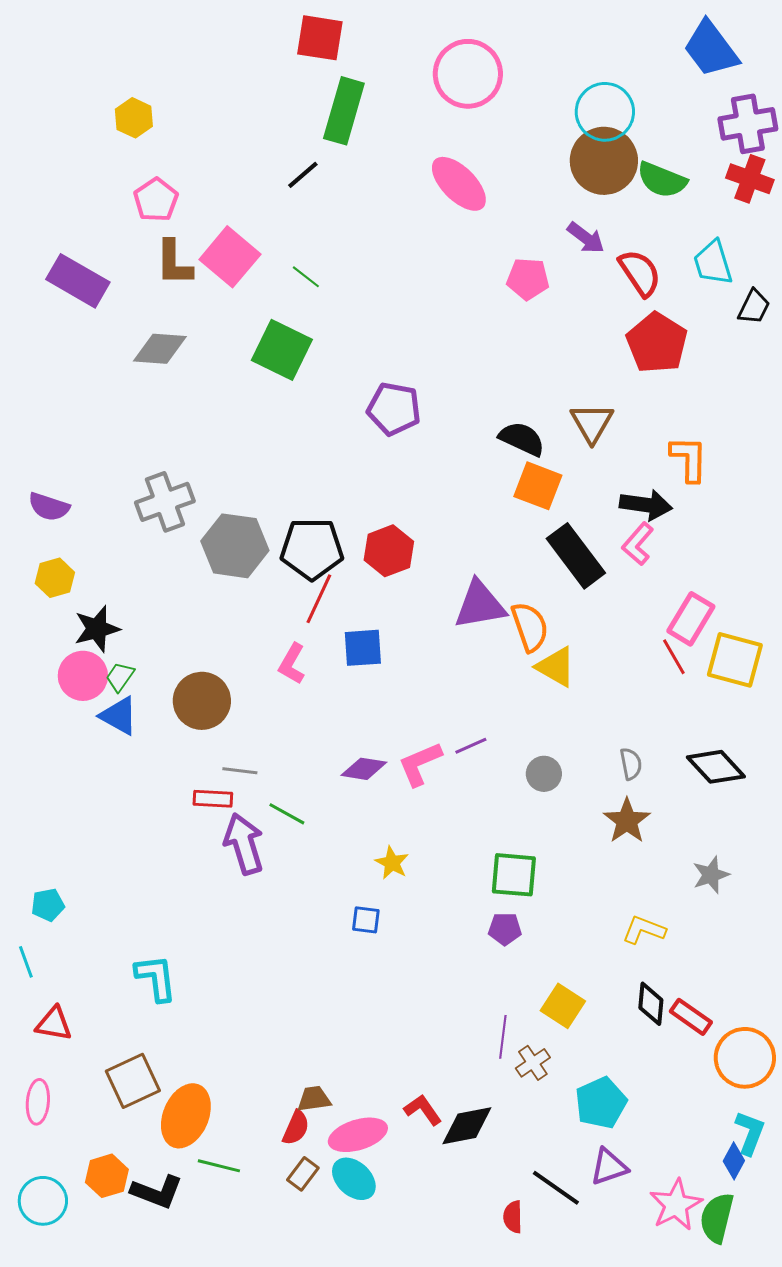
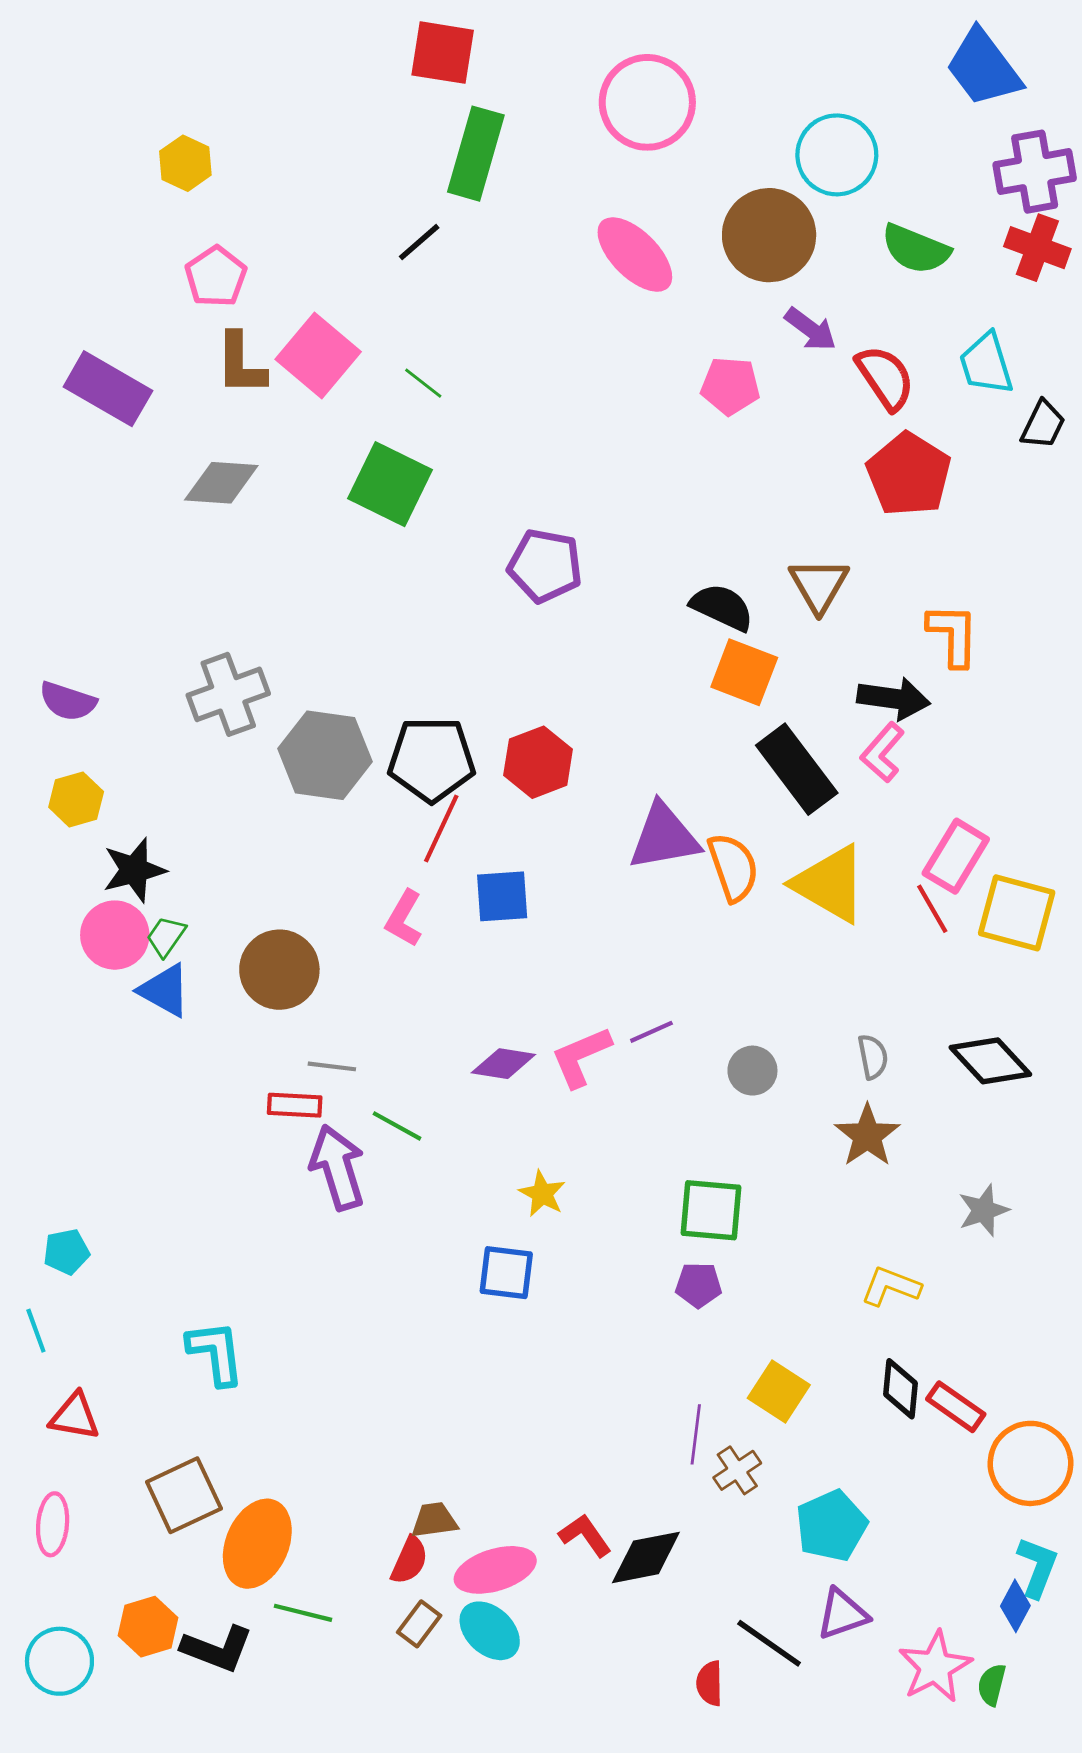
brown circle: (604, 161) -> (769, 235), moved
yellow triangle: (556, 667) -> (830, 884), moved, size x1.4
blue square: (366, 920) -> (506, 1273), size x1.4
green semicircle: (717, 1218) -> (992, 1685), size x0.6

